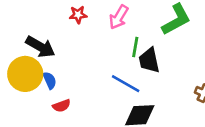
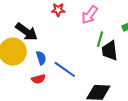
blue semicircle: (50, 80) -> (41, 58), moved
blue line: (126, 84) -> (65, 69), moved

